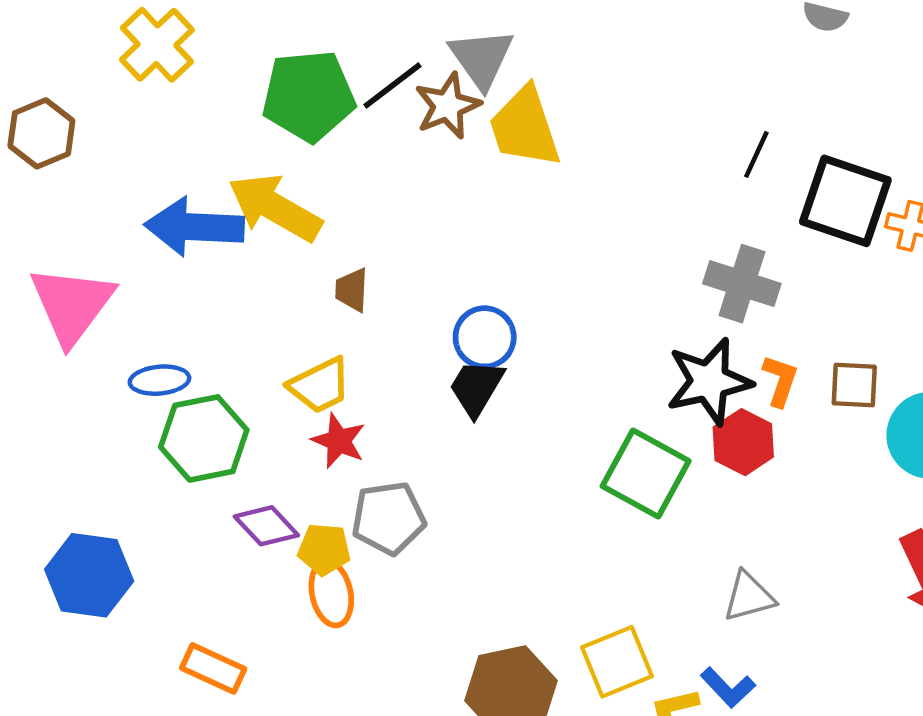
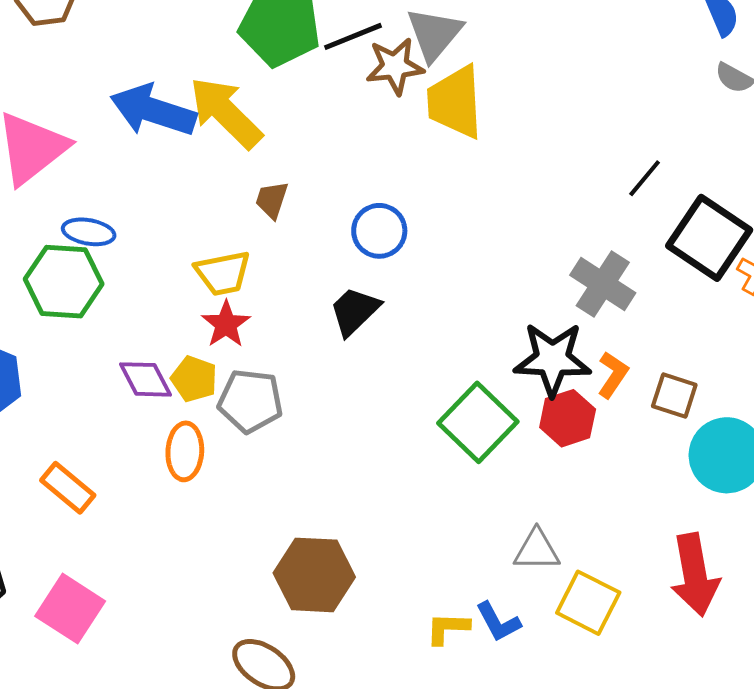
blue circle: (485, 337) -> (379, 231), moved
green hexagon: (204, 438) -> (64, 282), moved
yellow pentagon: (324, 549) -> (194, 379), moved
yellow square: (617, 662) -> (588, 603), moved, turned 34

